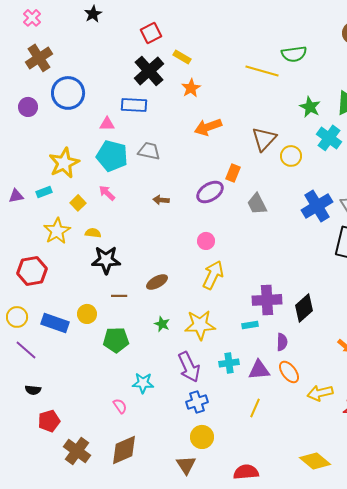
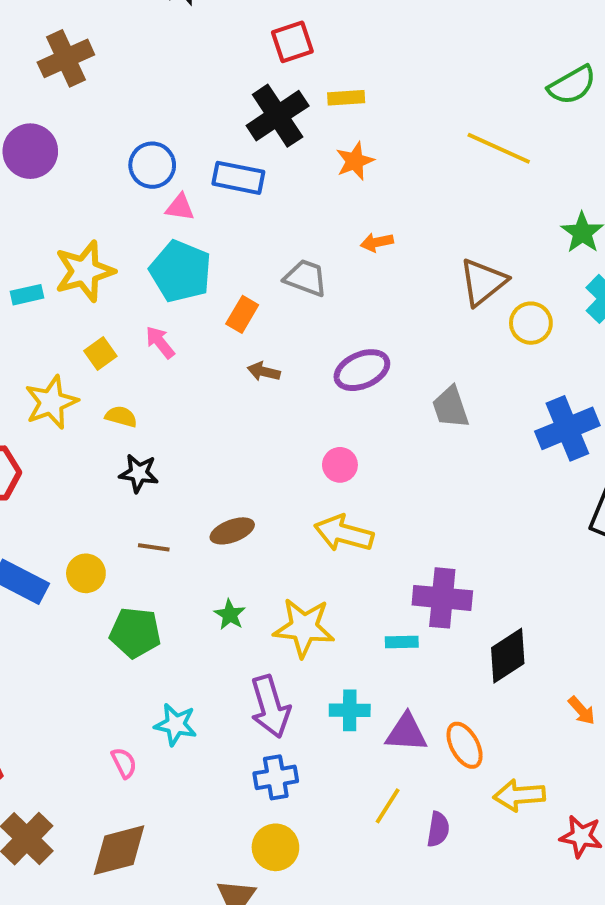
green semicircle: (294, 54) -> (572, 85), moved, turned -30
yellow rectangle: (182, 57) -> (346, 98), turned -42
blue circle: (68, 93) -> (152, 165), moved, size x0.7
purple circle: (28, 107) -> (30, 151), size x1.4
orange arrow: (208, 127) -> (377, 242), size x0.6
gray trapezoid: (149, 151) -> (306, 278), moved
orange rectangle: (233, 173) -> (242, 314), moved
cyan rectangle: (44, 192) -> (27, 295), moved
black star: (106, 260) -> (139, 473), size x0.7
yellow arrow: (213, 275) -> (344, 533), turned -108
black diamond: (304, 308) -> (508, 656), moved
purple semicircle: (282, 342) -> (438, 829), moved

